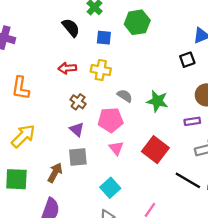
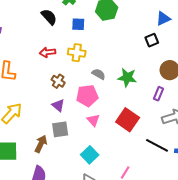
purple rectangle: (192, 121) -> (159, 94), turned -56

